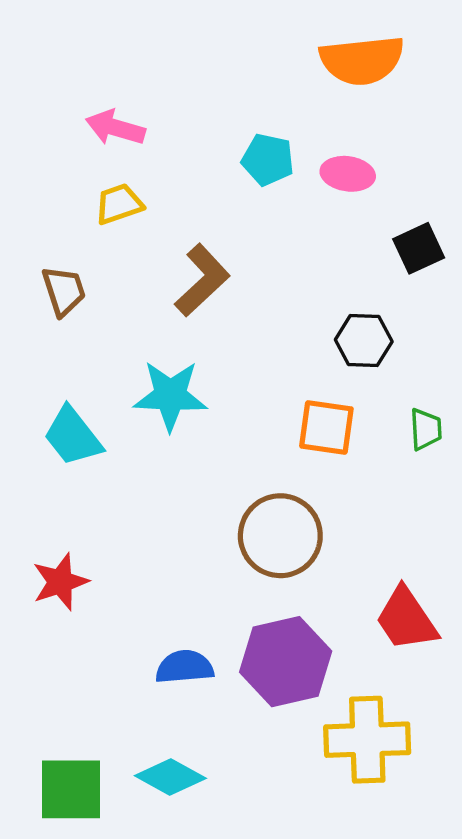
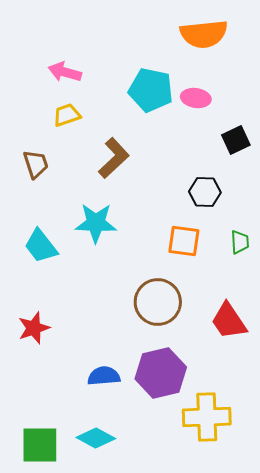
cyan pentagon: (268, 160) -> (151, 90), size x1.5
red trapezoid: (406, 619) -> (229, 321), moved

